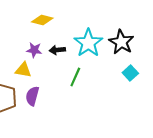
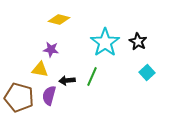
black star: (121, 42) -> (138, 42), size x0.7
black arrow: (57, 50) -> (67, 80), moved

